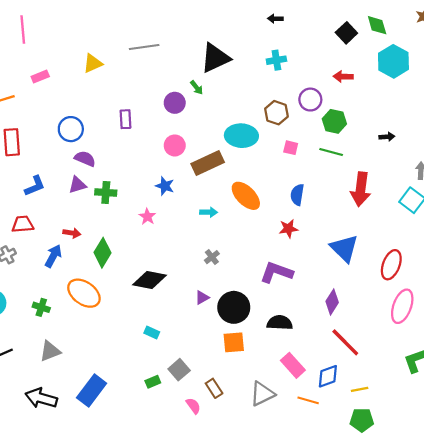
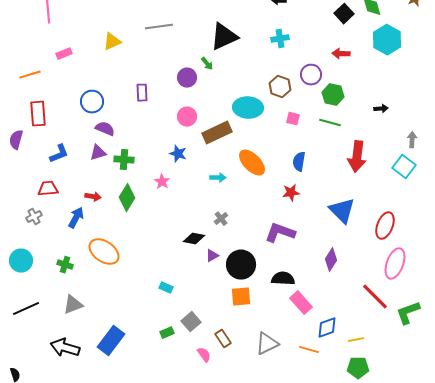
green diamond: (103, 253) -> (127, 198), moved
black diamond: (150, 280) -> (194, 239), moved, size x0.7
red line: (345, 342) -> (375, 297), moved
pink rectangle: (293, 365) -> (301, 303), moved

